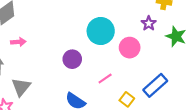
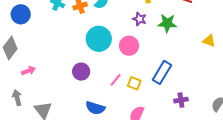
yellow square: (127, 99) -> (134, 83), moved

